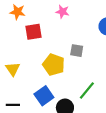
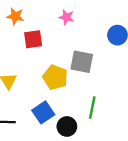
gray square: (77, 51) -> (82, 62), size x1.5
green line: (87, 91) -> (92, 108), turned -30

